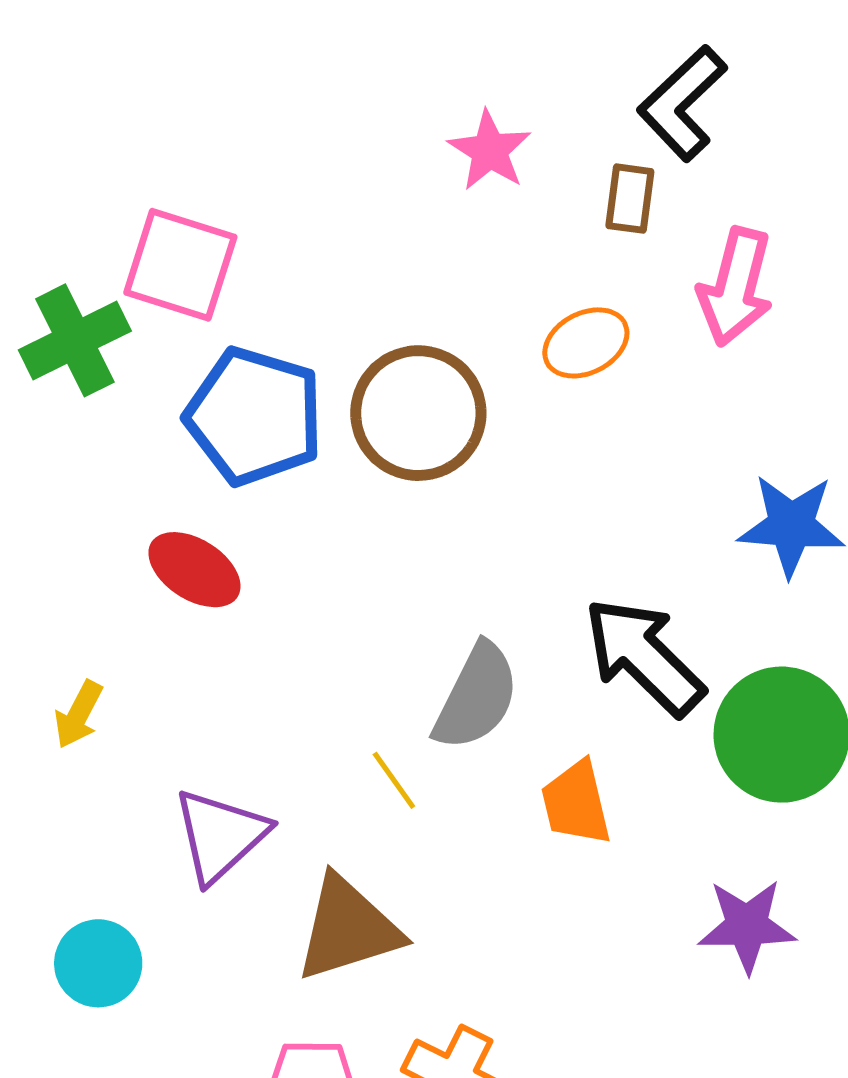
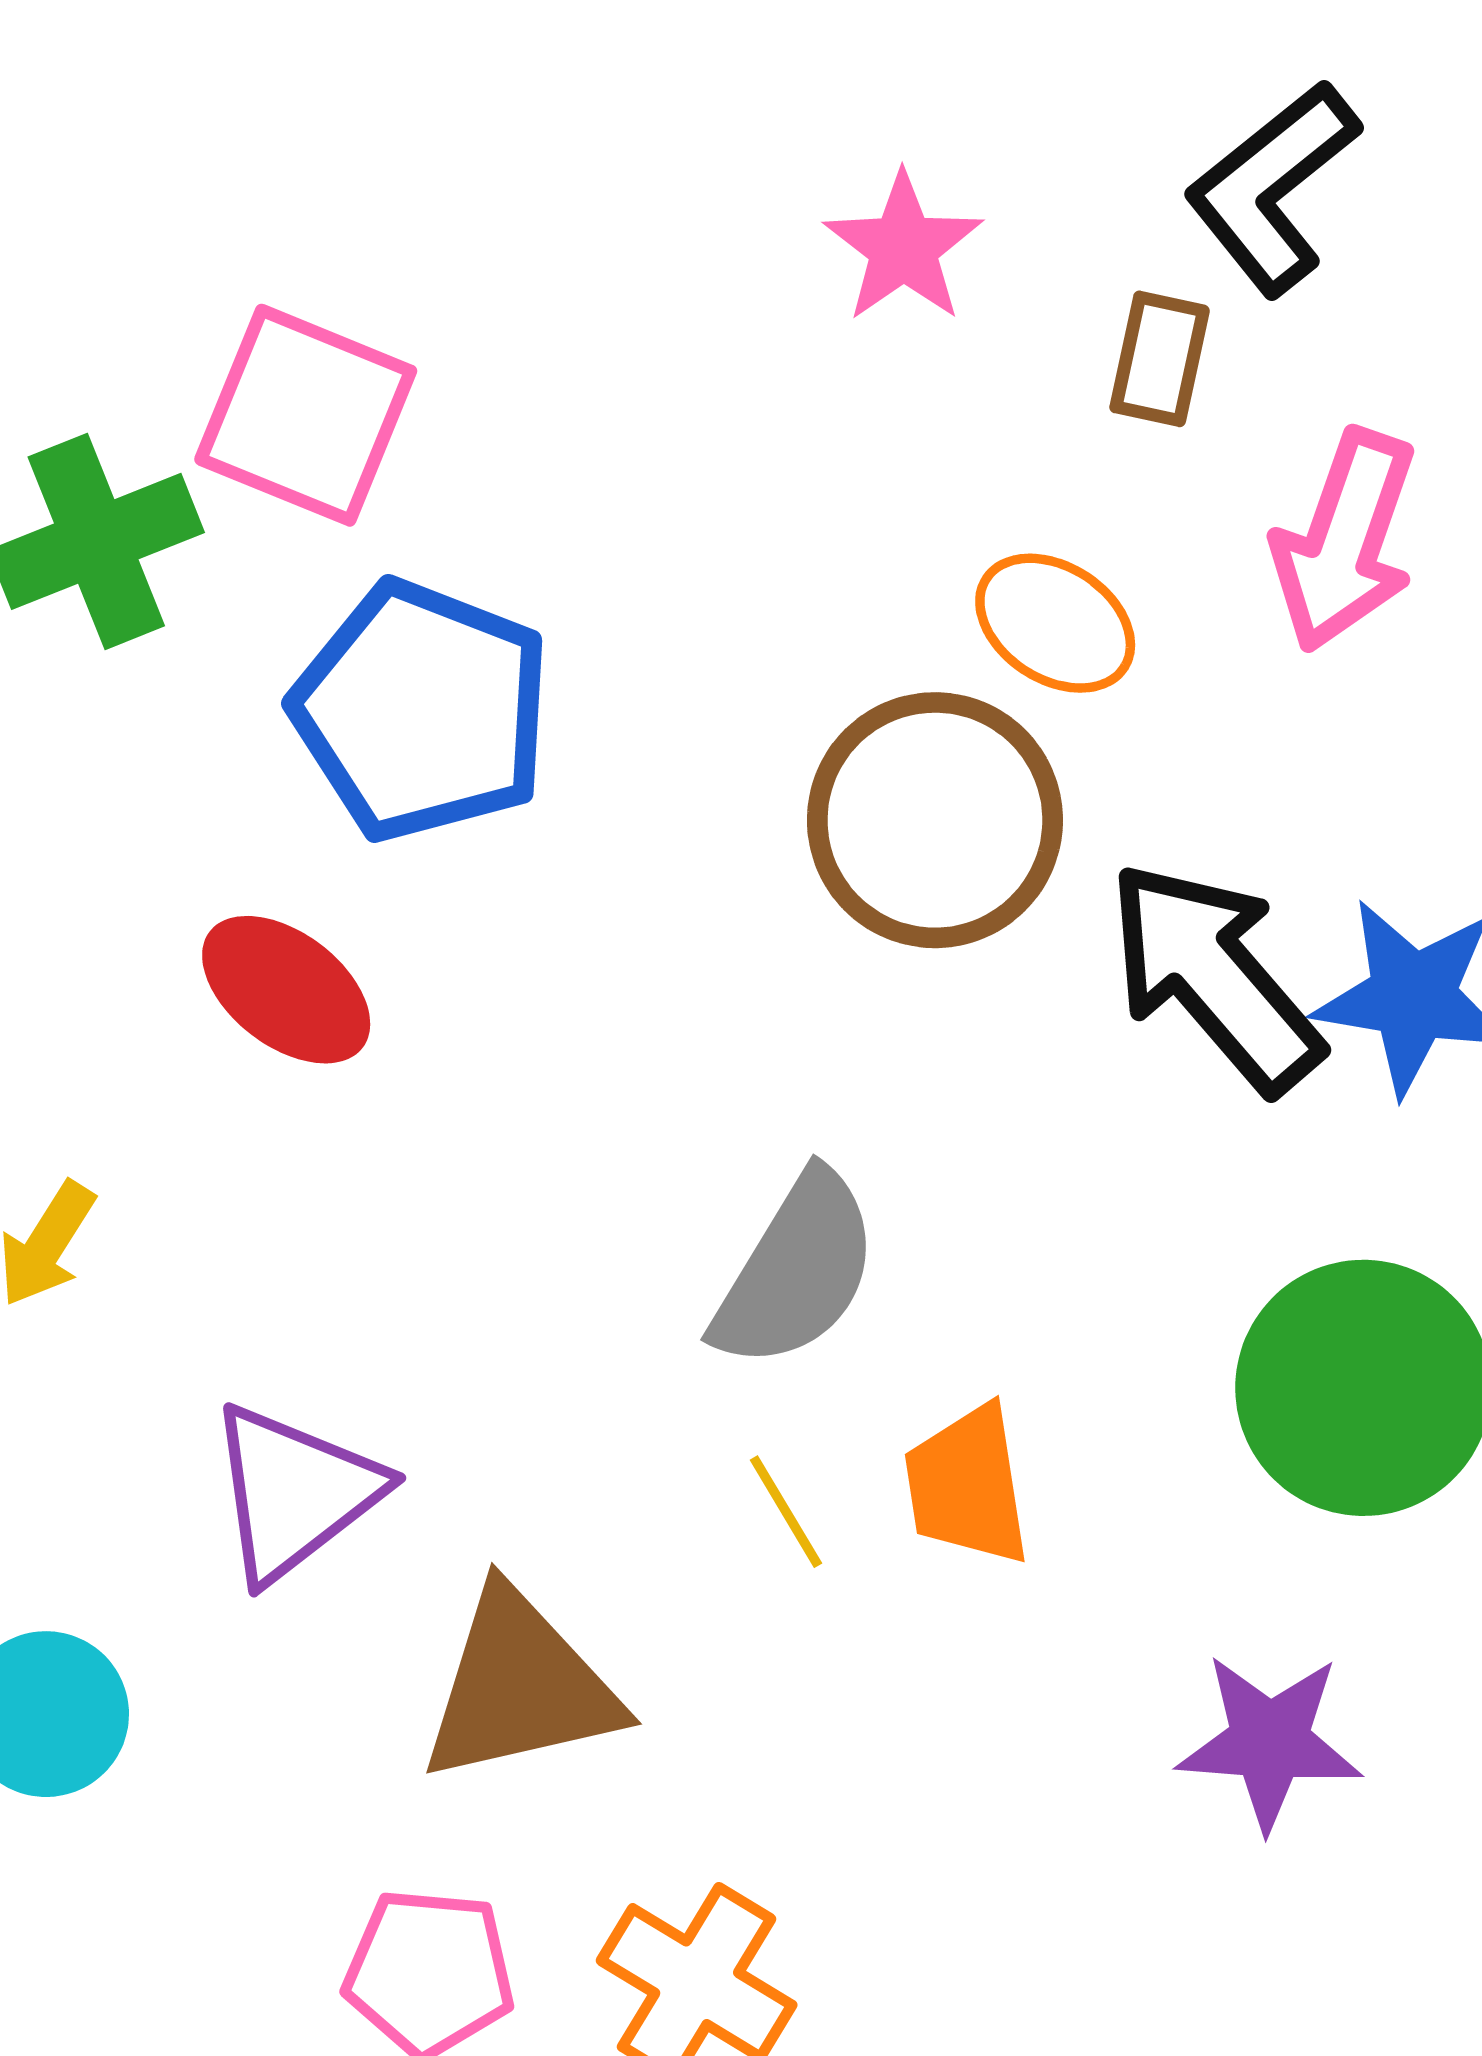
orange ellipse: (586, 343) -> (1055, 623), turned 56
brown circle: (418, 413) -> (935, 820), moved
black arrow: (644, 657) -> (1214, 977), moved
yellow line: (394, 780) -> (786, 1512), moved

